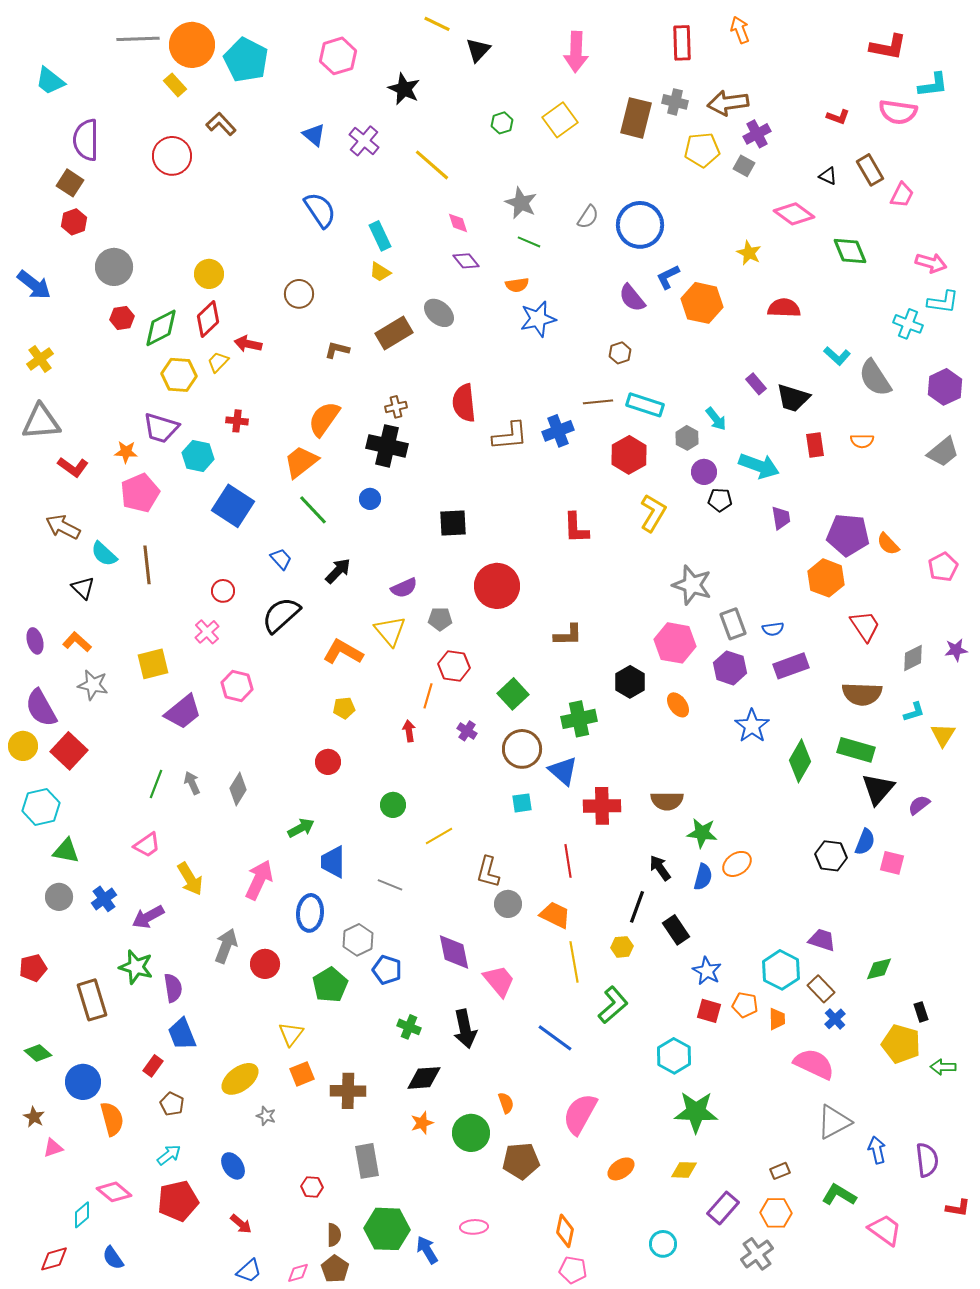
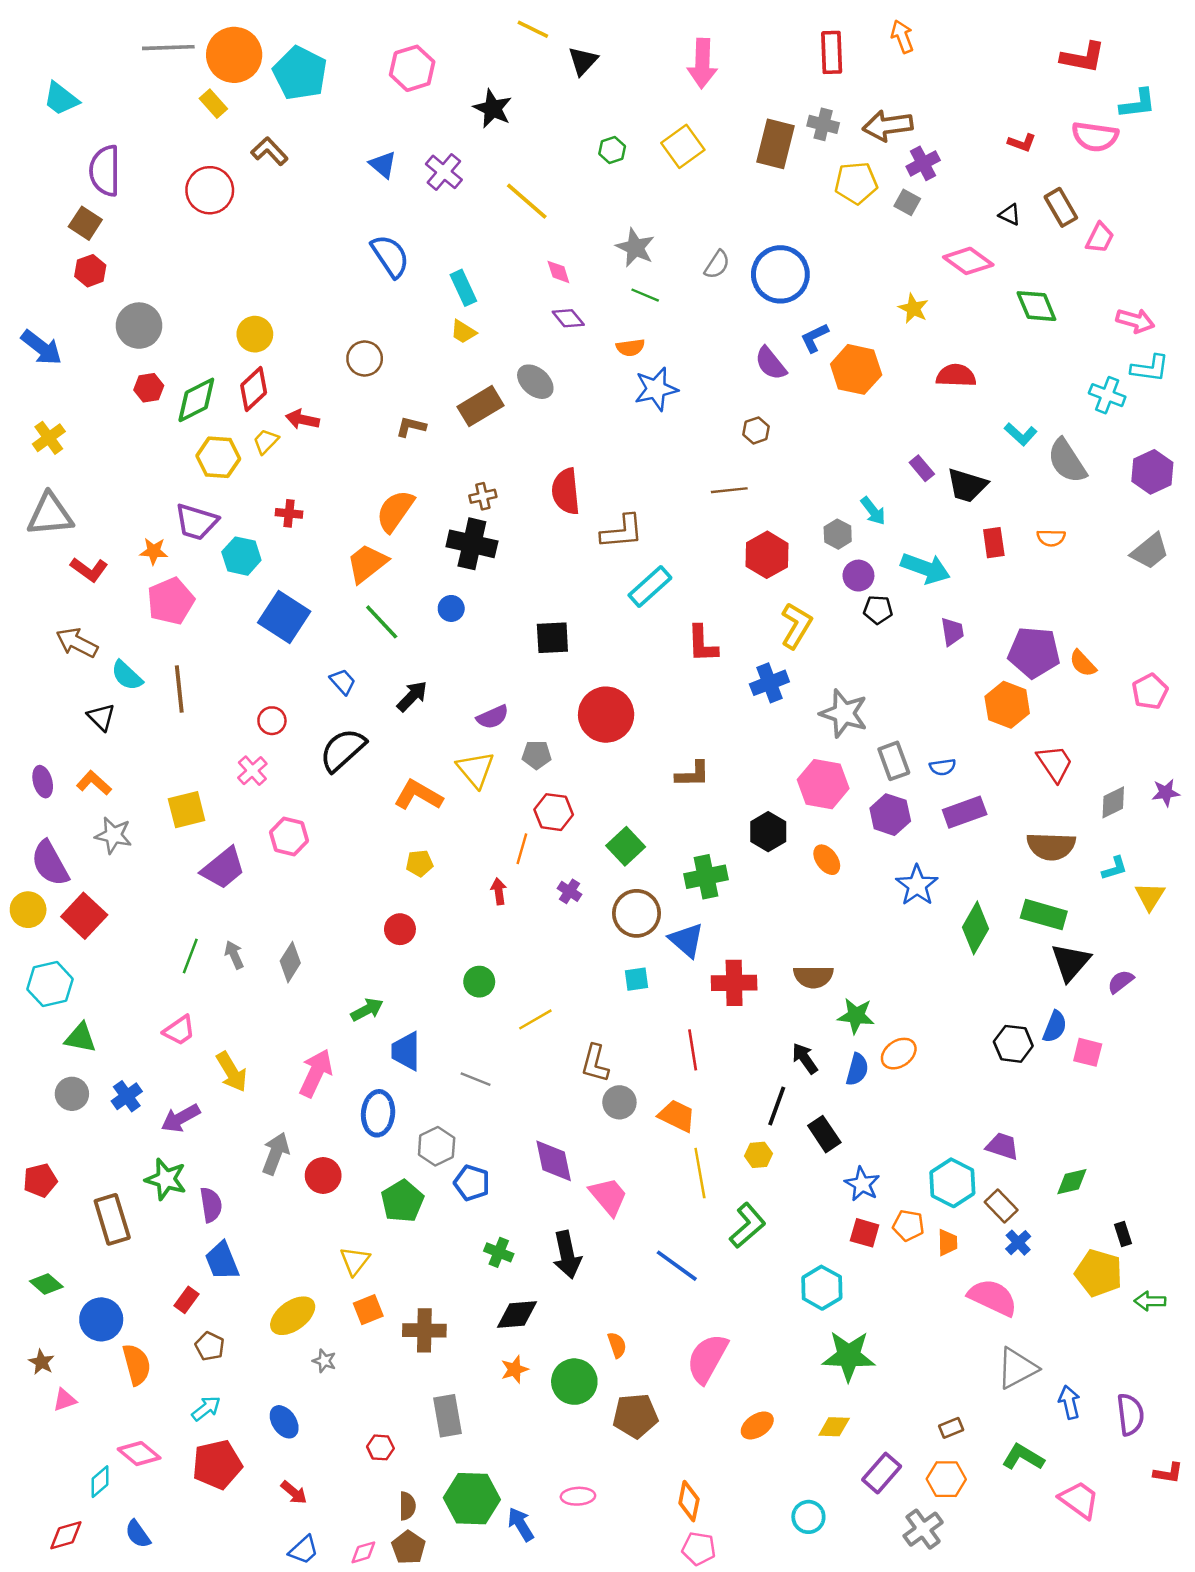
cyan rectangle: (645, 405) -> (650, 587), moved, turned -60
blue cross: (558, 431) -> (769, 683), moved

